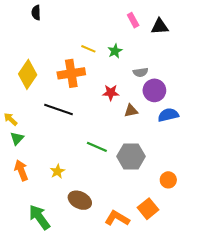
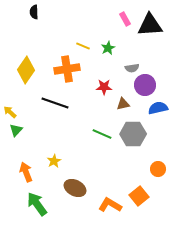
black triangle: (160, 26) -> (150, 25), size x1.5
green line: (97, 147) -> (102, 134), moved
gray hexagon: (131, 156) -> (133, 134), moved
orange arrow: (21, 170) -> (26, 172), moved

